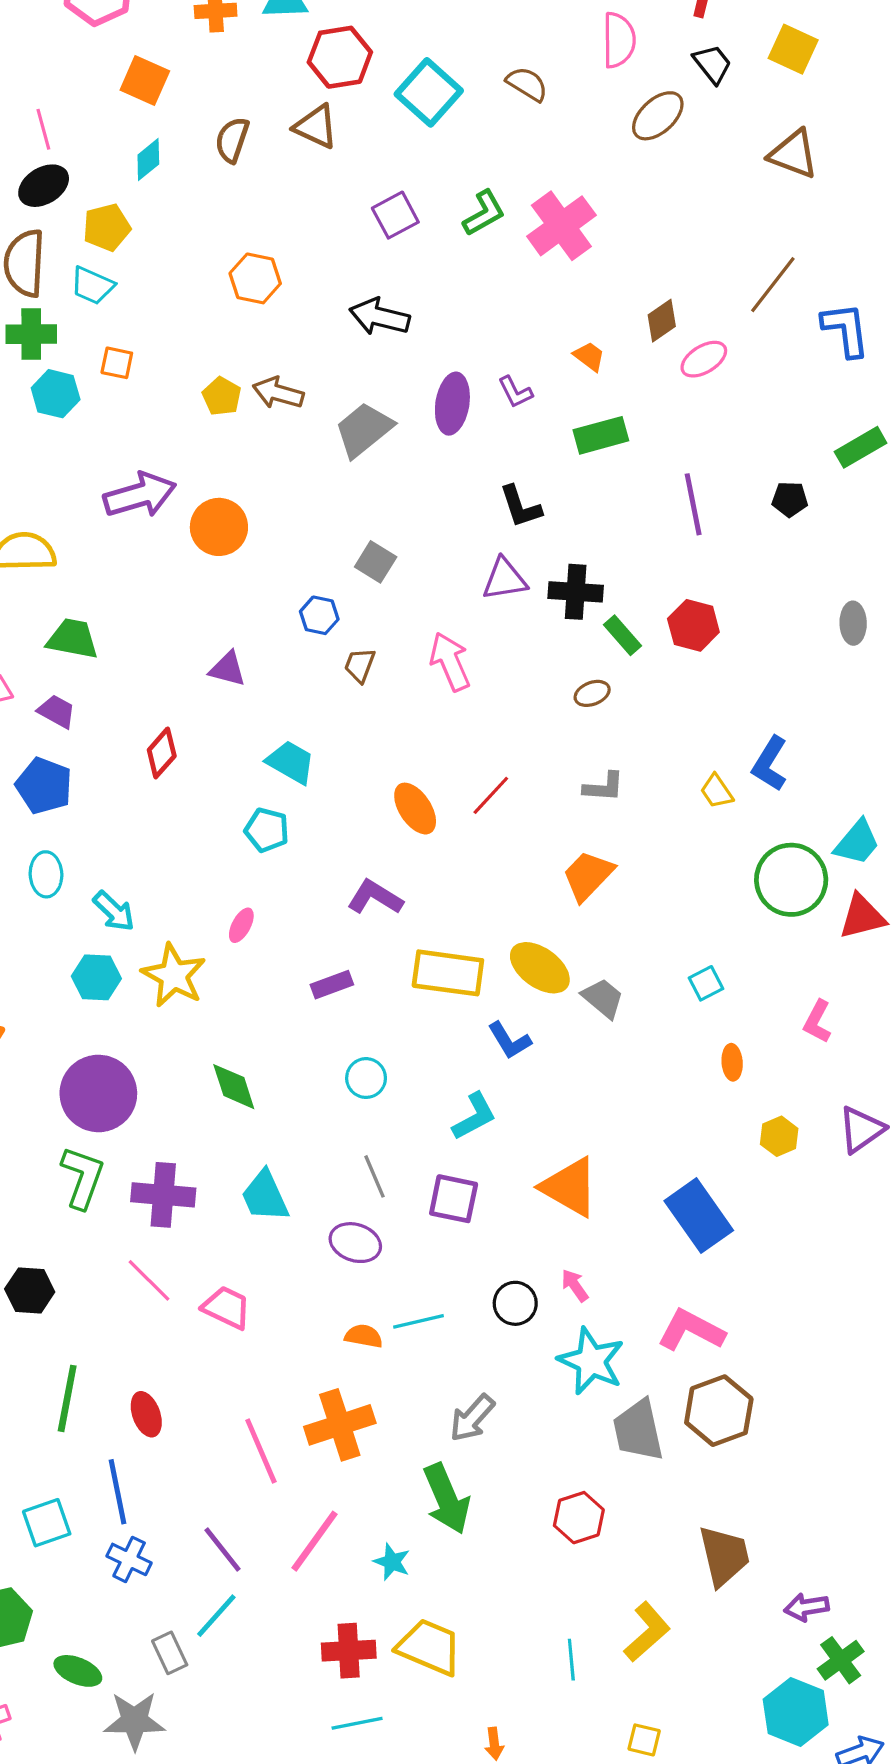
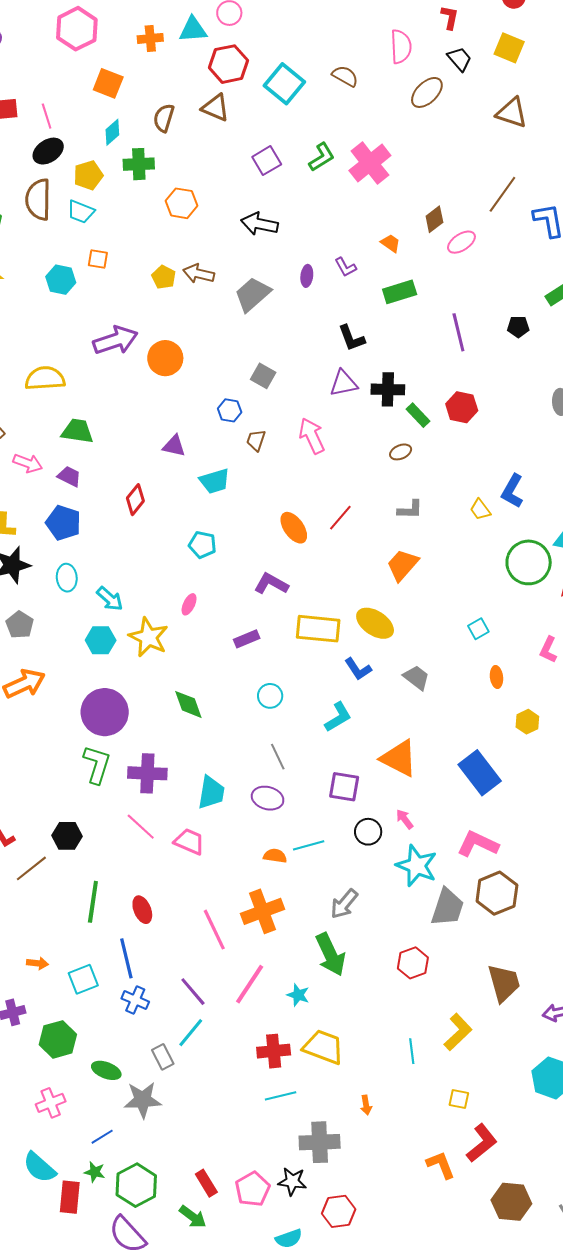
green cross: (31, 334) -> (139, 164), moved
purple ellipse: (452, 404) -> (307, 276), size x0.6
cyan trapezoid: (291, 762) -> (215, 481), moved, turned 136
gray trapezoid: (603, 998) -> (416, 677), moved
cyan trapezoid: (265, 1196) -> (211, 793), moved, turned -144
purple square: (454, 1199) -> (344, 787), moved
gray trapezoid: (638, 1430) -> (447, 907), turned -147

